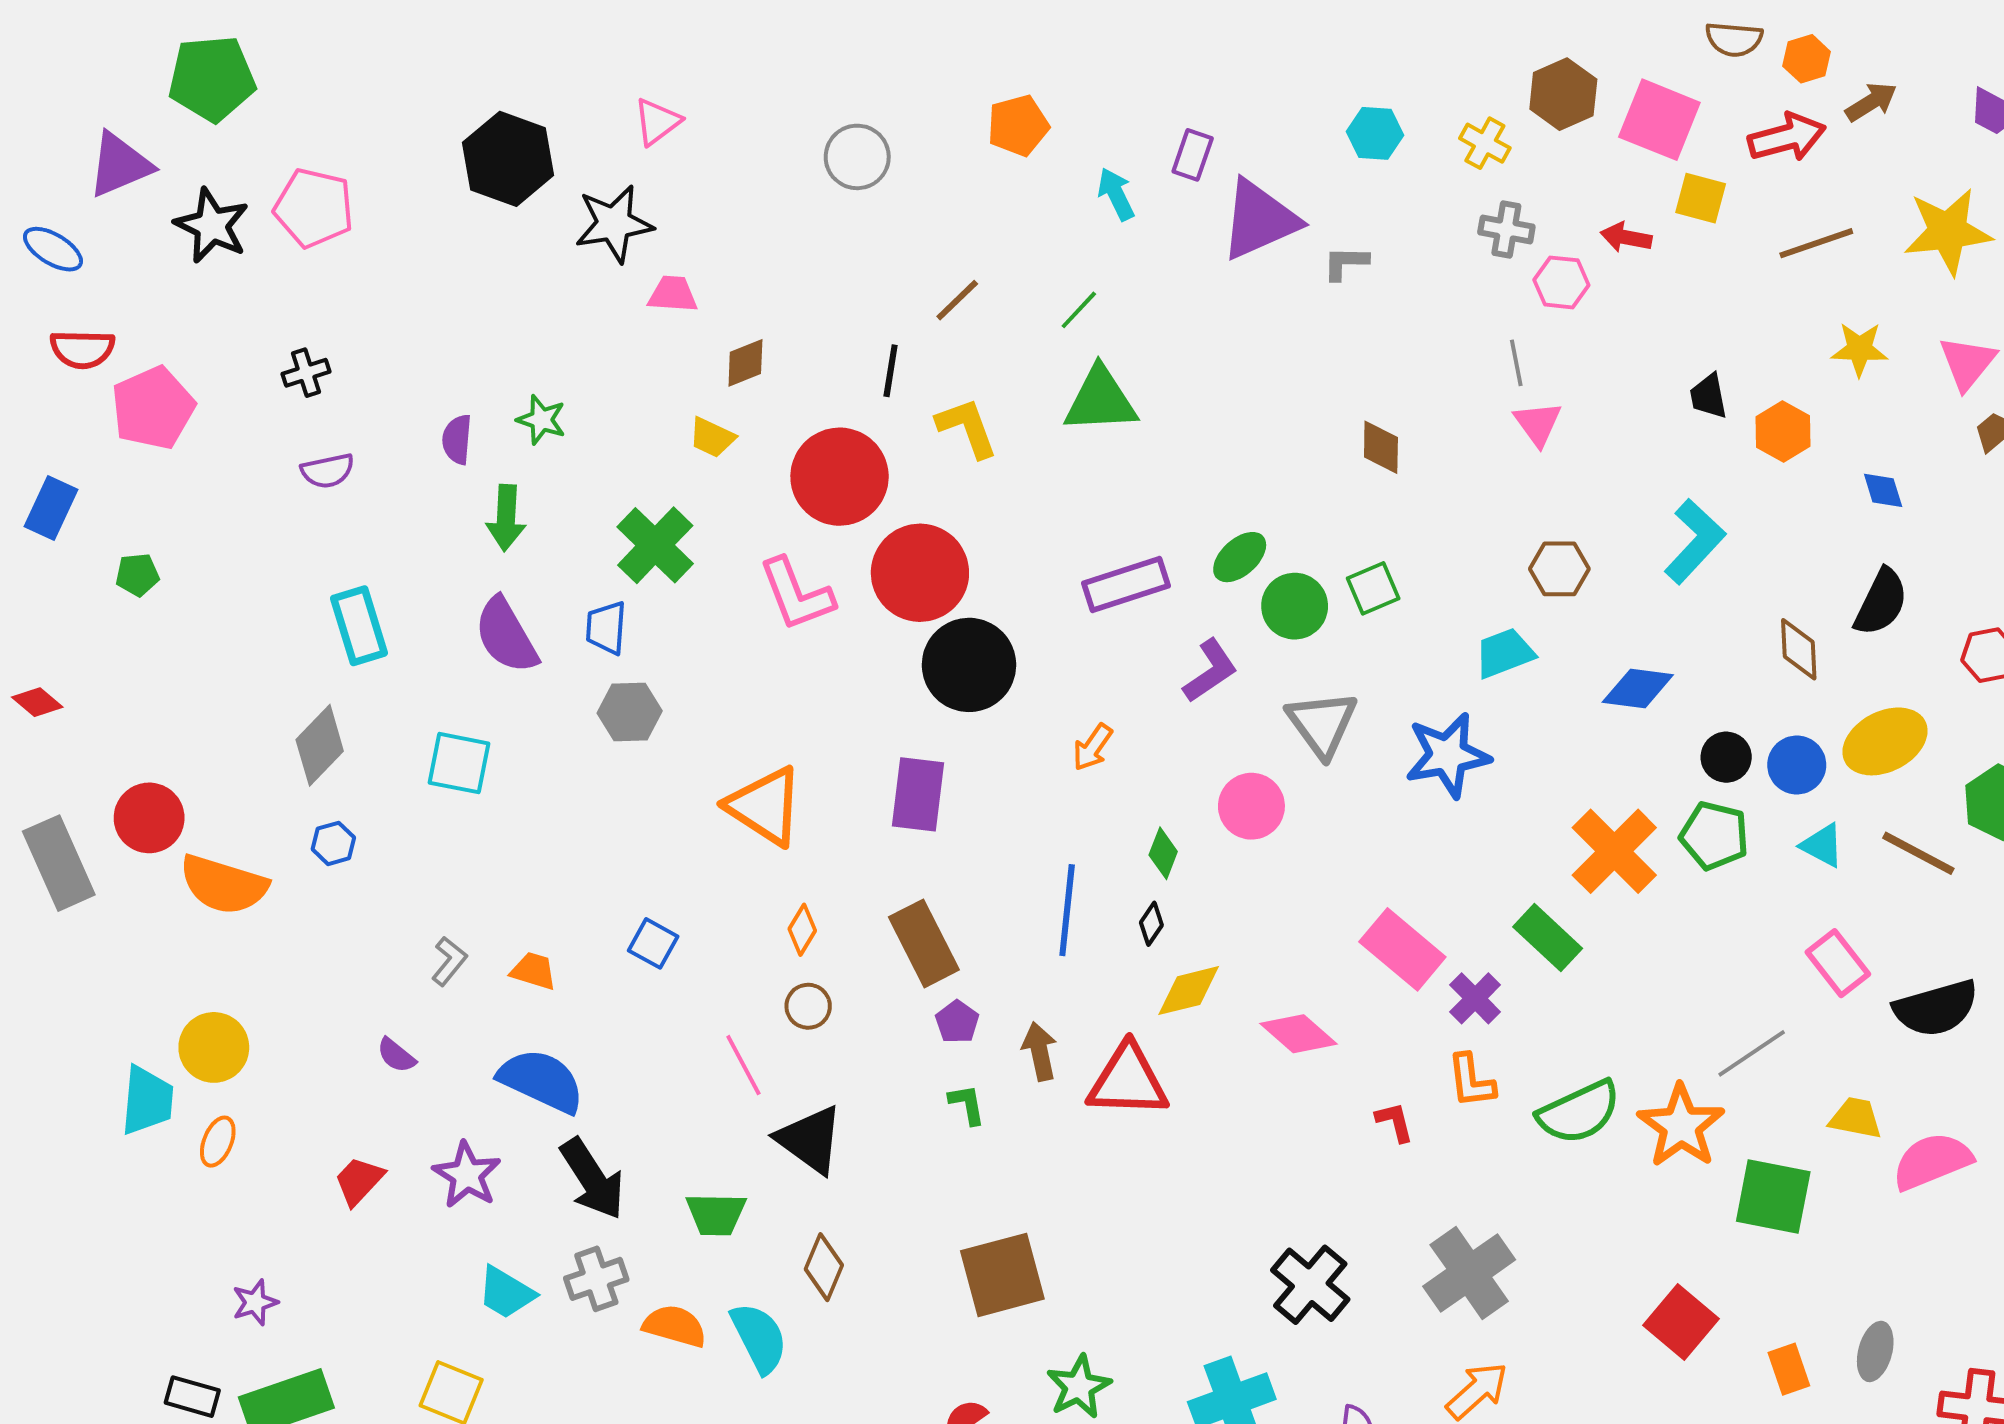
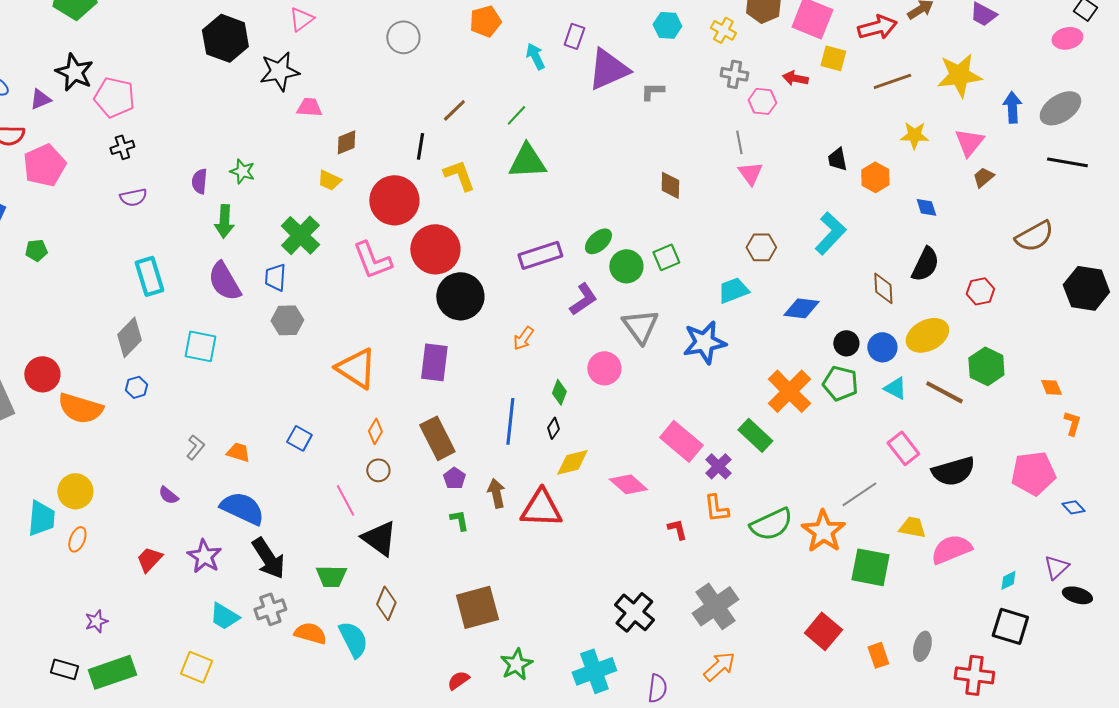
purple triangle: (120, 165) -> (40, 99), moved, size x0.6
pink pentagon: (314, 208) -> (114, 97), moved

